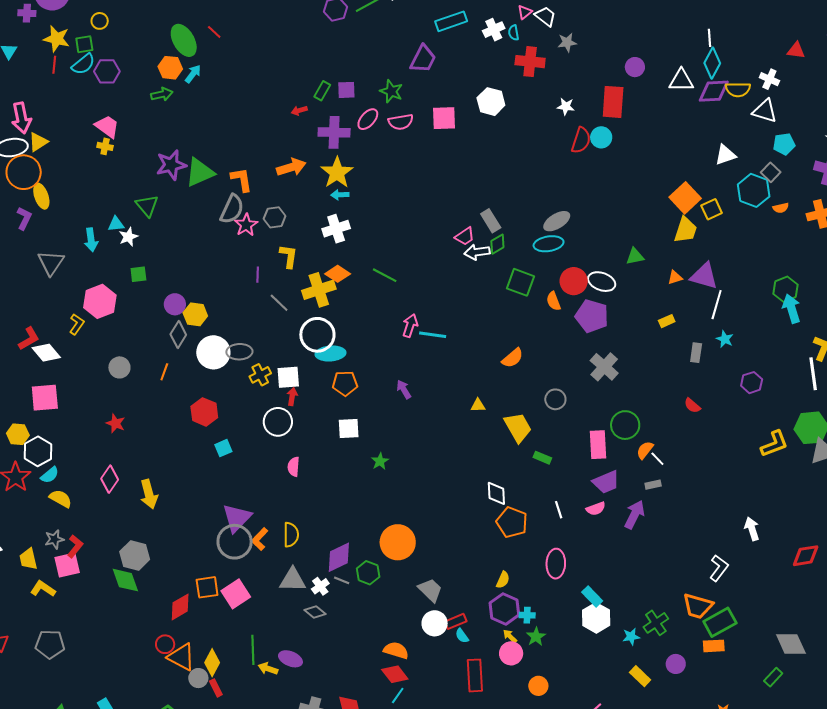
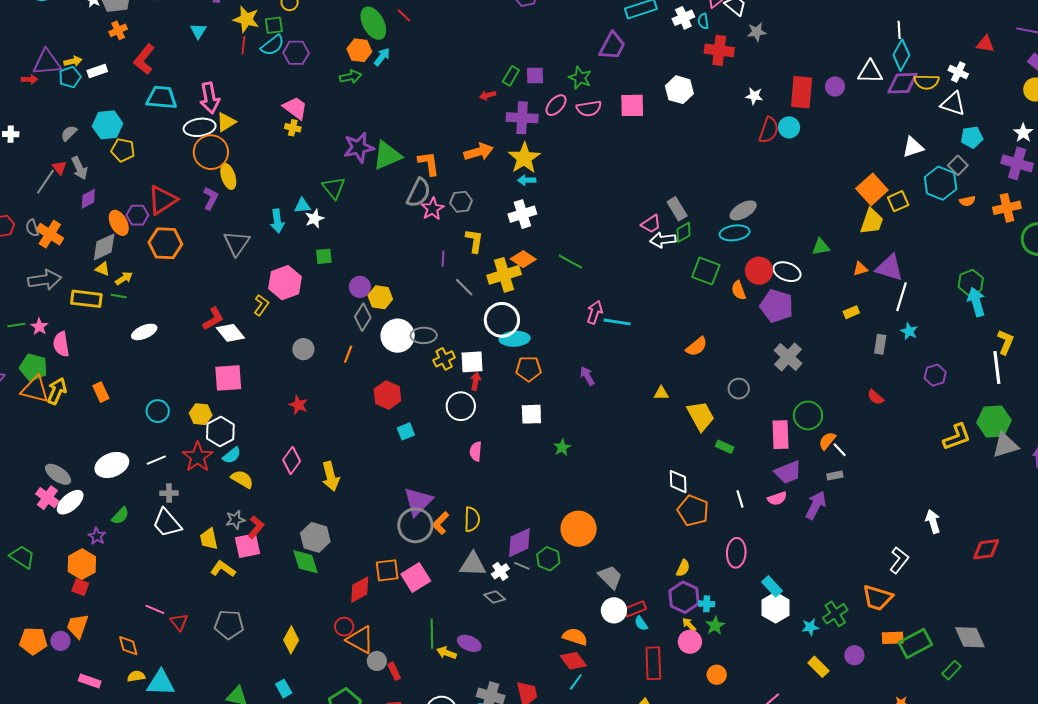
purple circle: (635, 67) -> (835, 87), moved
green rectangle: (720, 622) -> (915, 643), moved
yellow diamond: (212, 663) -> (291, 640), moved

